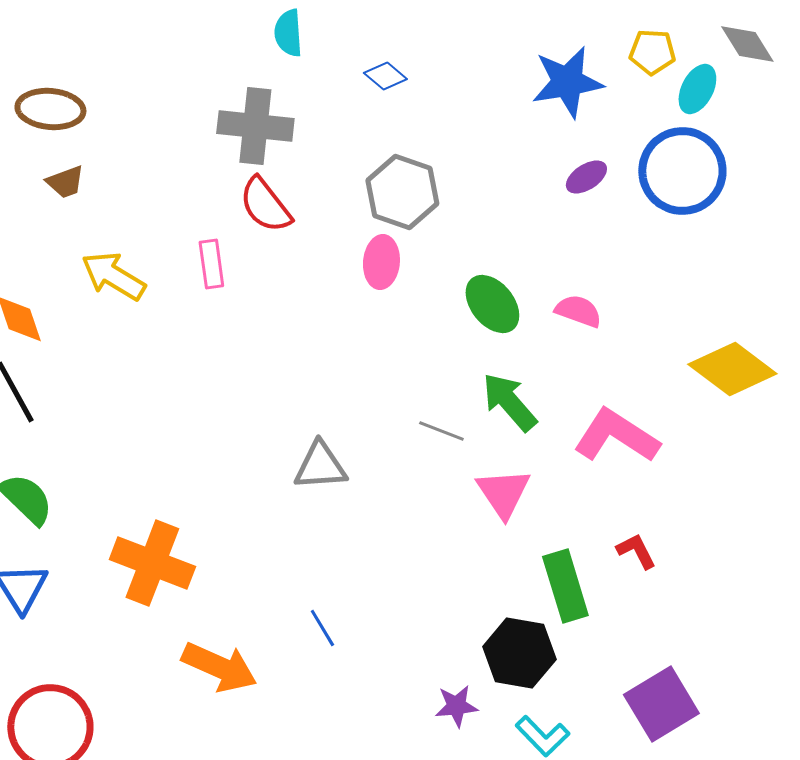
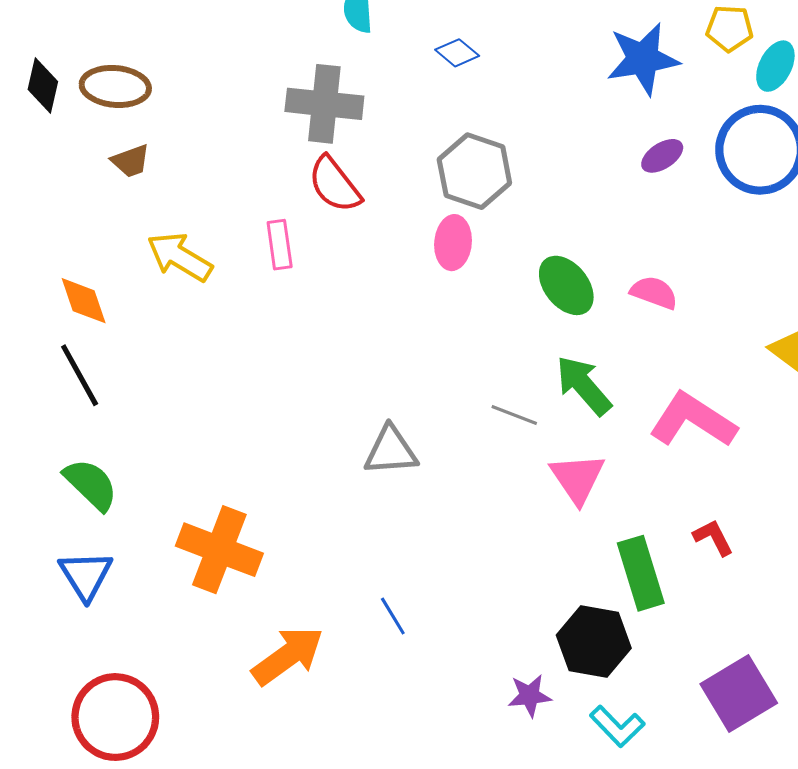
orange arrow: (219, 667) -> (288, 656), turned -60

